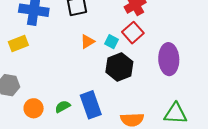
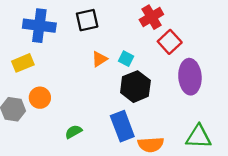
red square: (133, 33) -> (170, 42), moved
blue rectangle: (91, 105) -> (122, 126), moved
orange circle: (34, 108) -> (40, 98), moved

